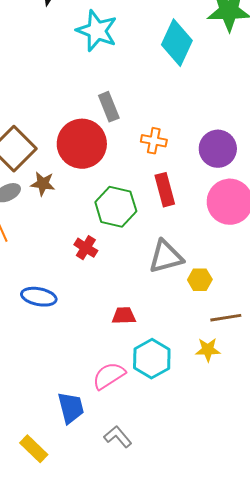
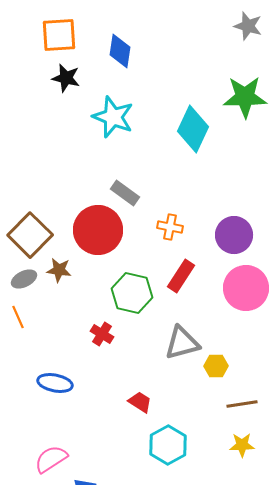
gray rectangle: (109, 107) -> (125, 193), turned -32
red rectangle: (165, 190) -> (181, 276), turned 48
red trapezoid: (124, 316) -> (140, 402), turned 35
yellow star: (208, 350) -> (242, 445), moved
pink semicircle: (109, 376) -> (51, 459), moved

